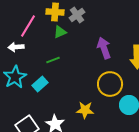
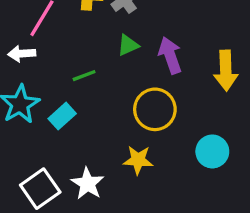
green triangle: (60, 32) -> (128, 45), moved
yellow circle: (110, 84) -> (155, 109), moved

